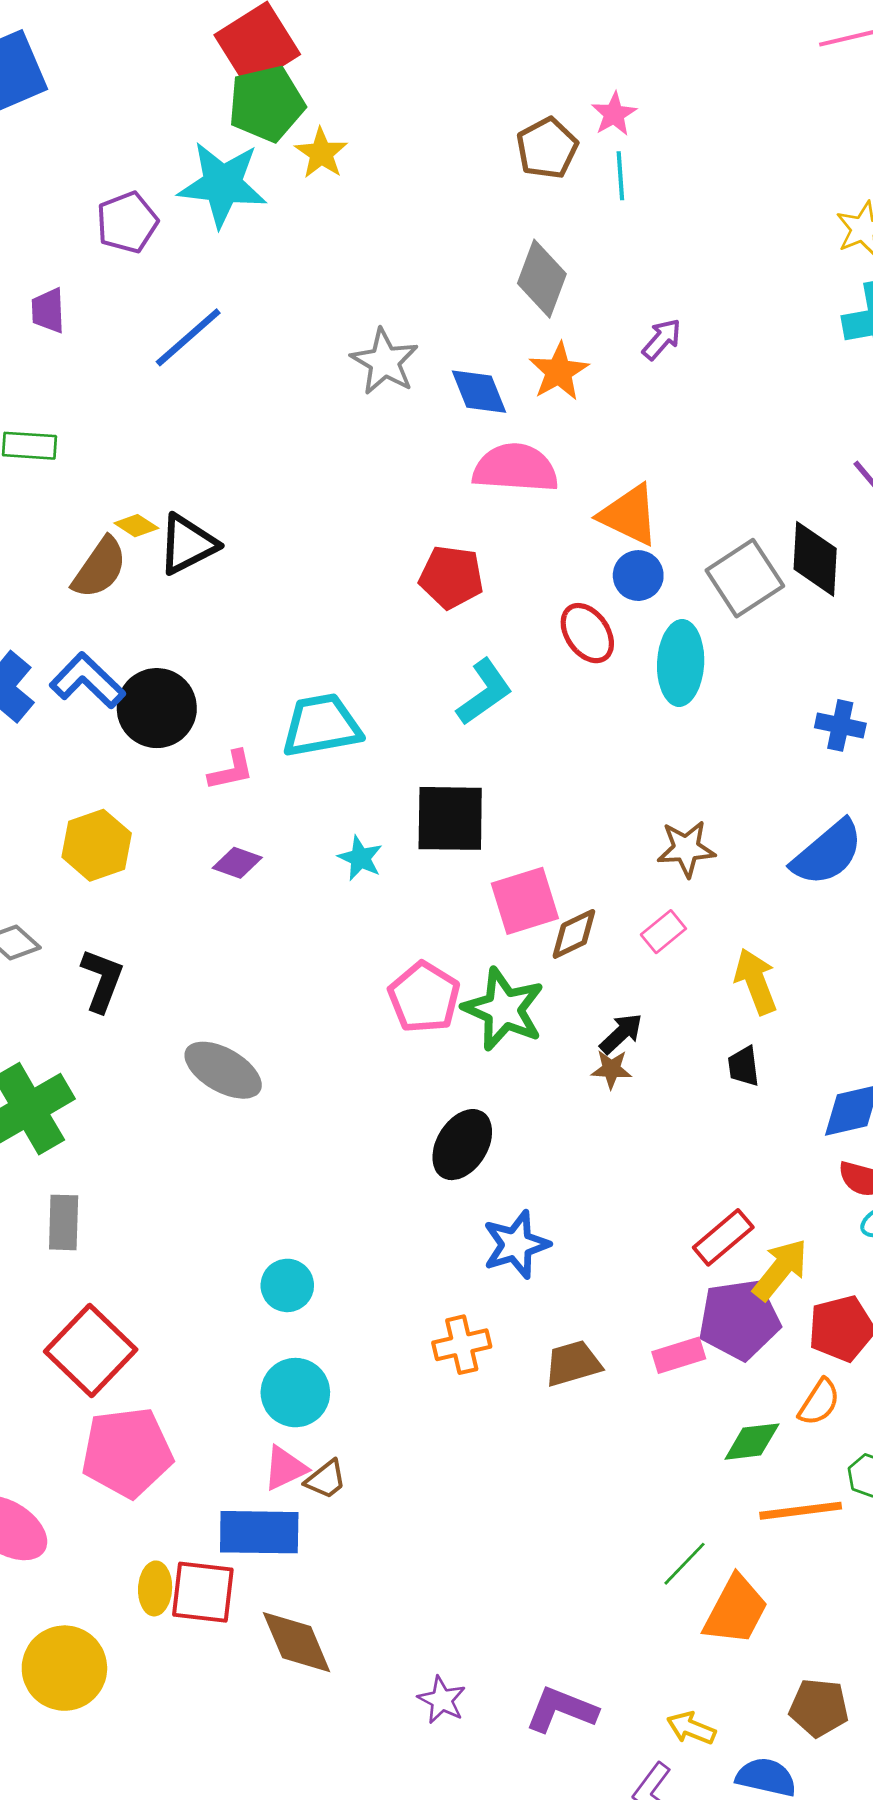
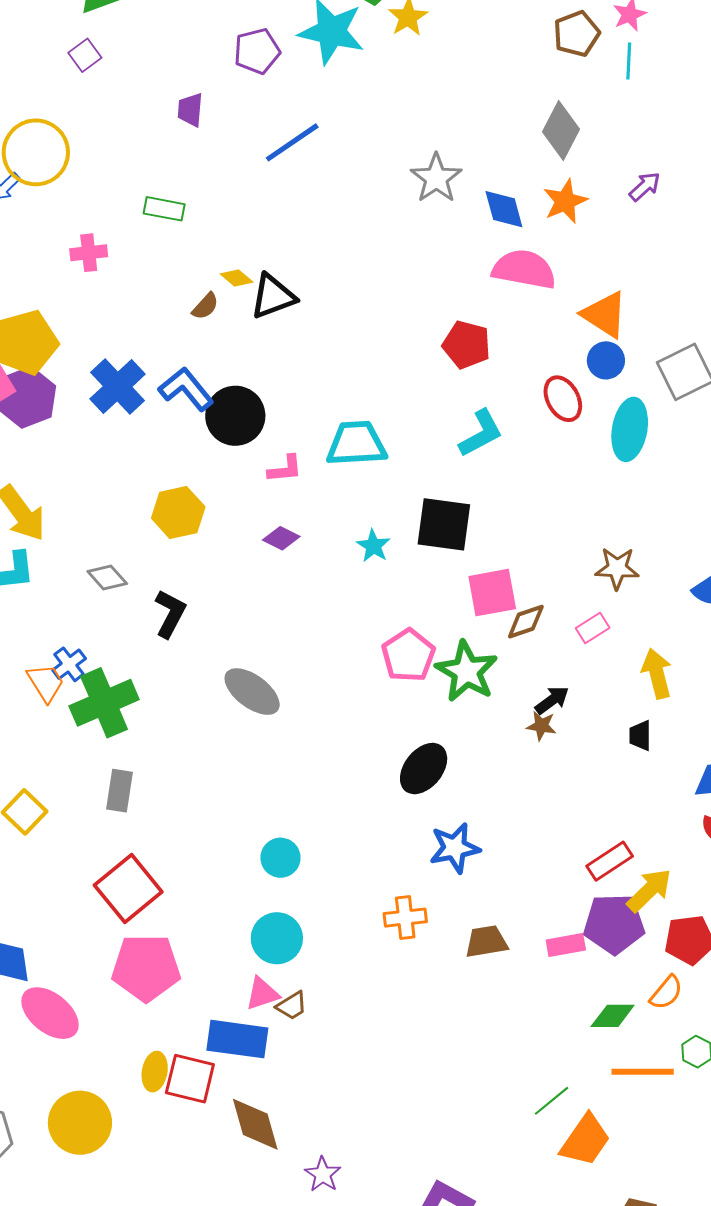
brown semicircle: (100, 568) -> (205, 306), size x0.6
purple star: (442, 1700) -> (323, 1174), moved

